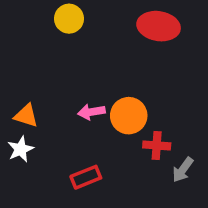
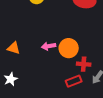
white star: (21, 149) -> (11, 79), moved
red rectangle: (86, 177) -> (74, 81), moved

